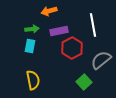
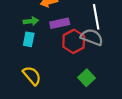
gray semicircle: (101, 60) -> (92, 37), moved, turned 60
yellow semicircle: (33, 80) -> (32, 76), turned -30

